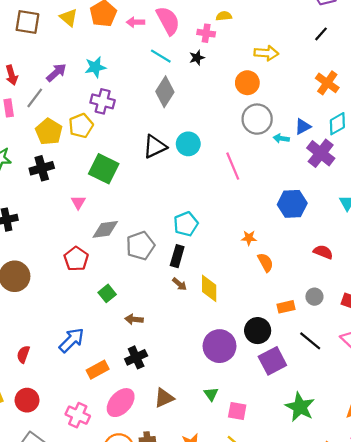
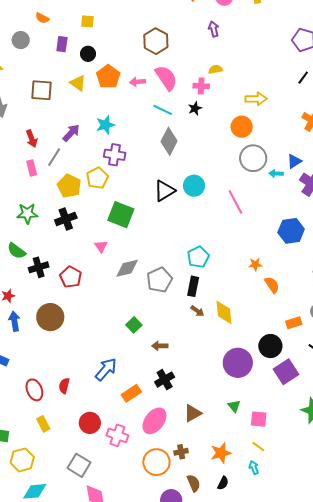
red pentagon: (76, 259) -> (71, 277), moved
red circle: (27, 400) -> (90, 423), moved

